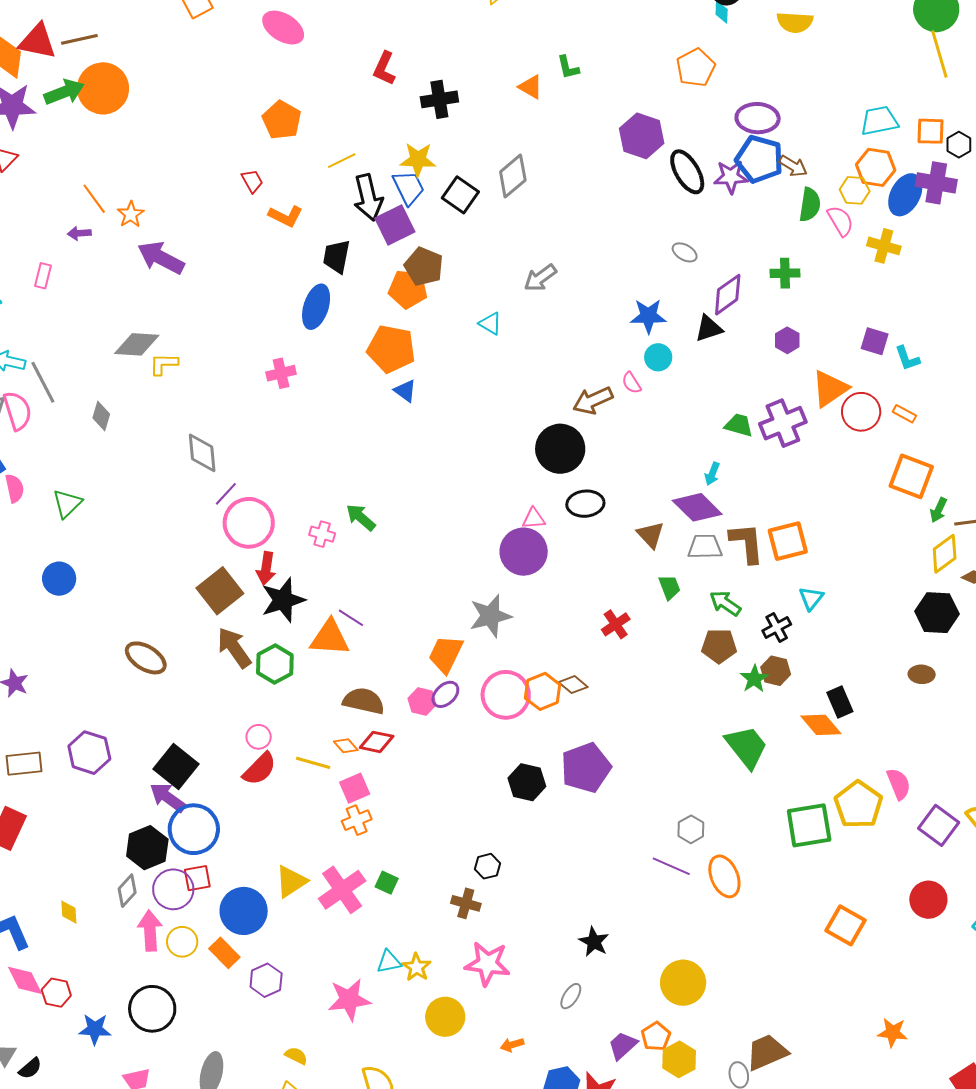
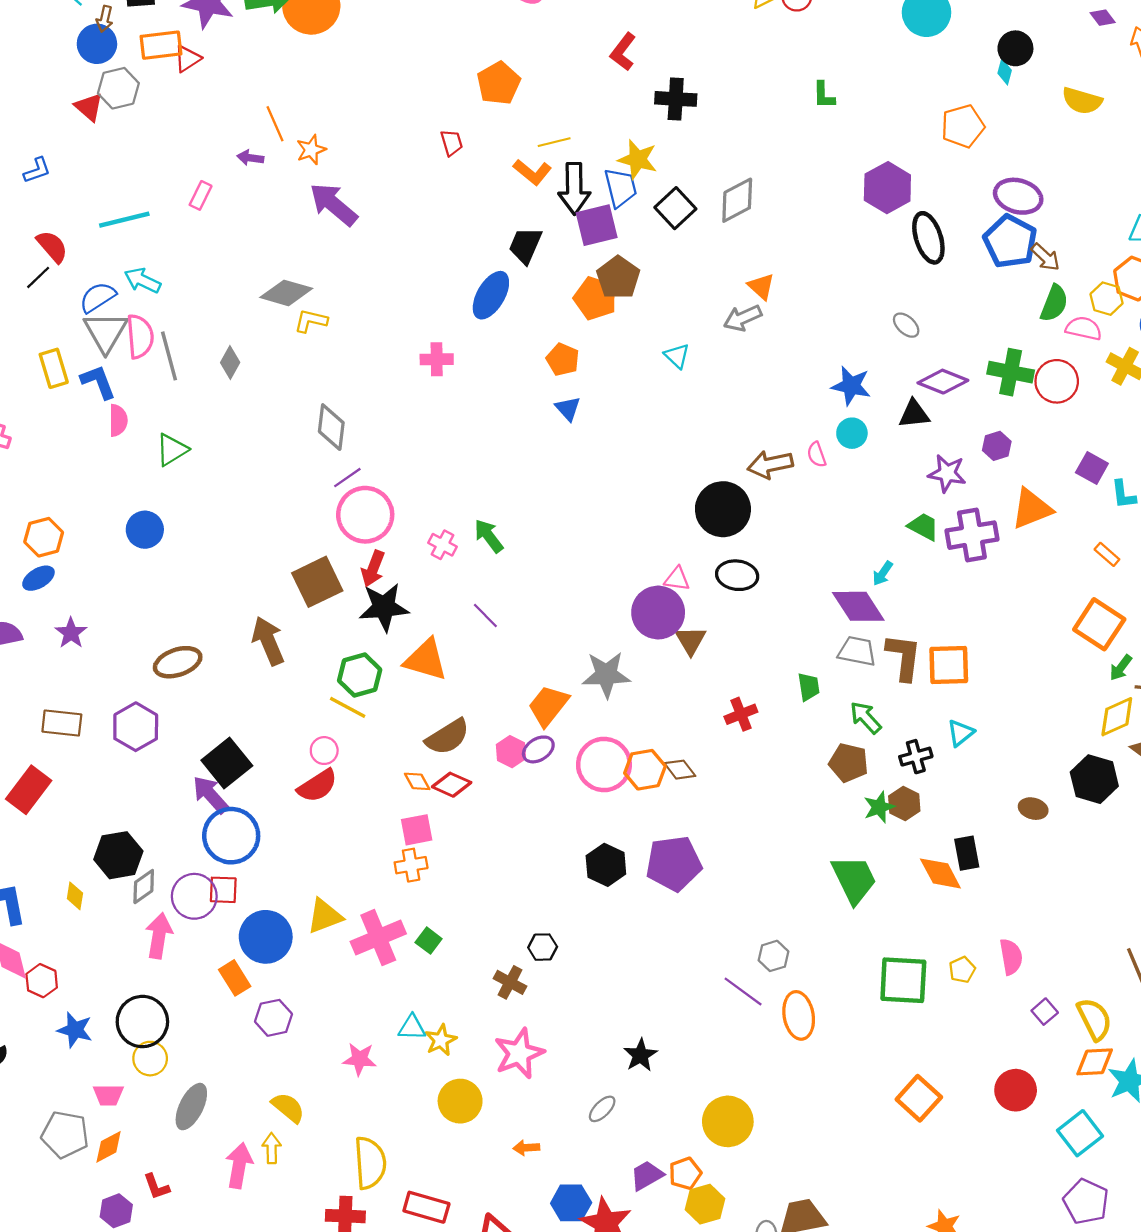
orange triangle: (531, 87) -> (761, 287), moved
purple star: (731, 177) -> (947, 473), moved
orange L-shape: (286, 216) -> (532, 172), moved
pink semicircle: (840, 221) -> (1084, 328), turned -60
green cross: (785, 273) -> (1011, 372), size x1.4
purple diamond: (728, 295) -> (943, 382), turned 45
orange pentagon: (391, 349) -> (563, 359), size x0.6
gray line: (43, 382) -> (169, 356), moved
red circle: (861, 412) -> (1057, 381), moved
brown triangle: (651, 535) -> (691, 640), moved
purple line: (351, 618) -> (485, 615), moved
brown arrow: (234, 648) -> (268, 641), moved
brown ellipse: (146, 658) -> (178, 662), moved, turned -63
brown ellipse: (922, 674) -> (1033, 809), moved
brown semicircle: (364, 701) -> (448, 737), turned 123
yellow line: (313, 763) -> (348, 707), moved
yellow pentagon: (858, 805) -> (962, 970), size x0.5
purple square: (939, 825) -> (1045, 1012), size x0.6
black hexagon: (147, 848) -> (118, 855), moved
yellow circle: (182, 942) -> (150, 1059), moved
pink star: (487, 964) -> (519, 1053), turned 30
pink star: (349, 1000) -> (360, 1059), size x0.7
yellow semicircle: (296, 1056) -> (288, 1108), size x1.4

